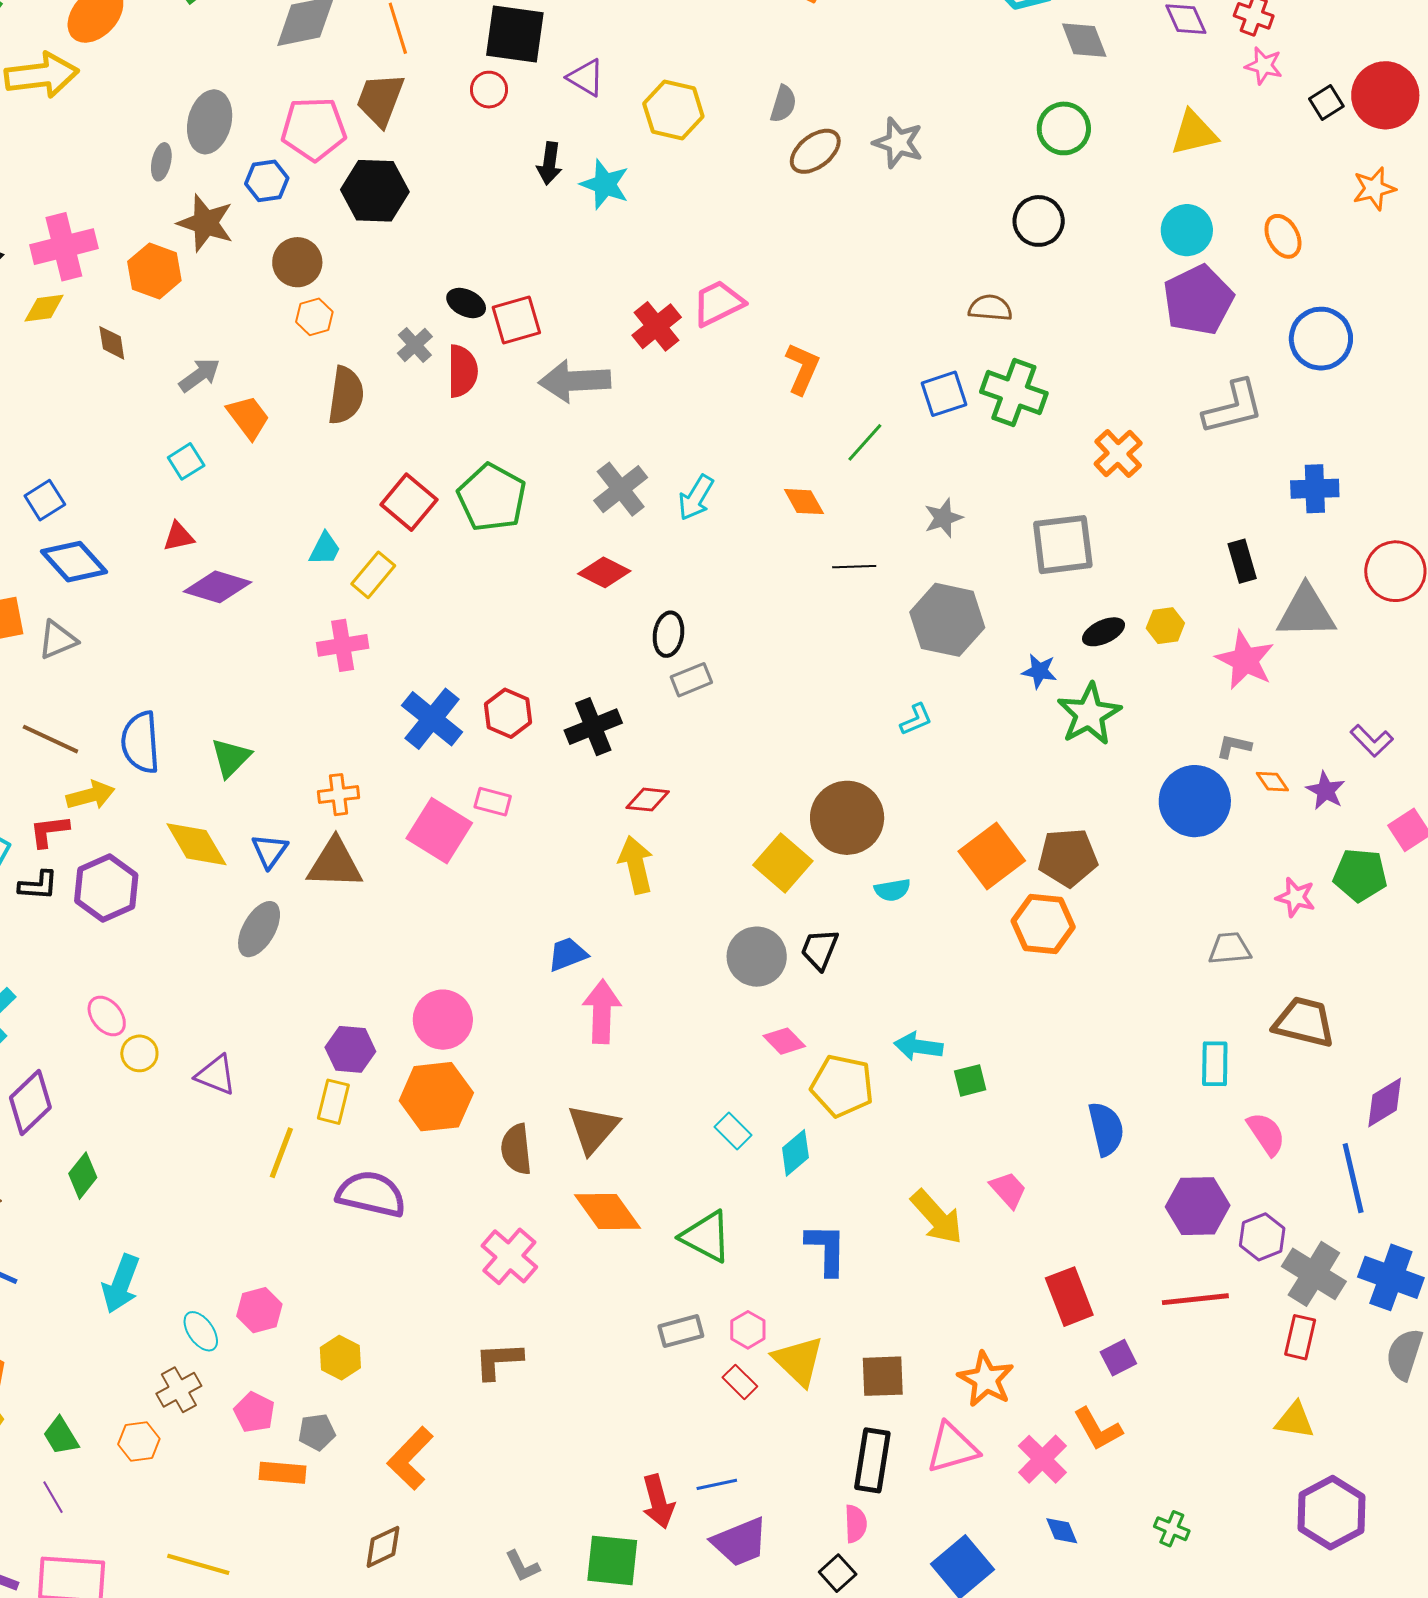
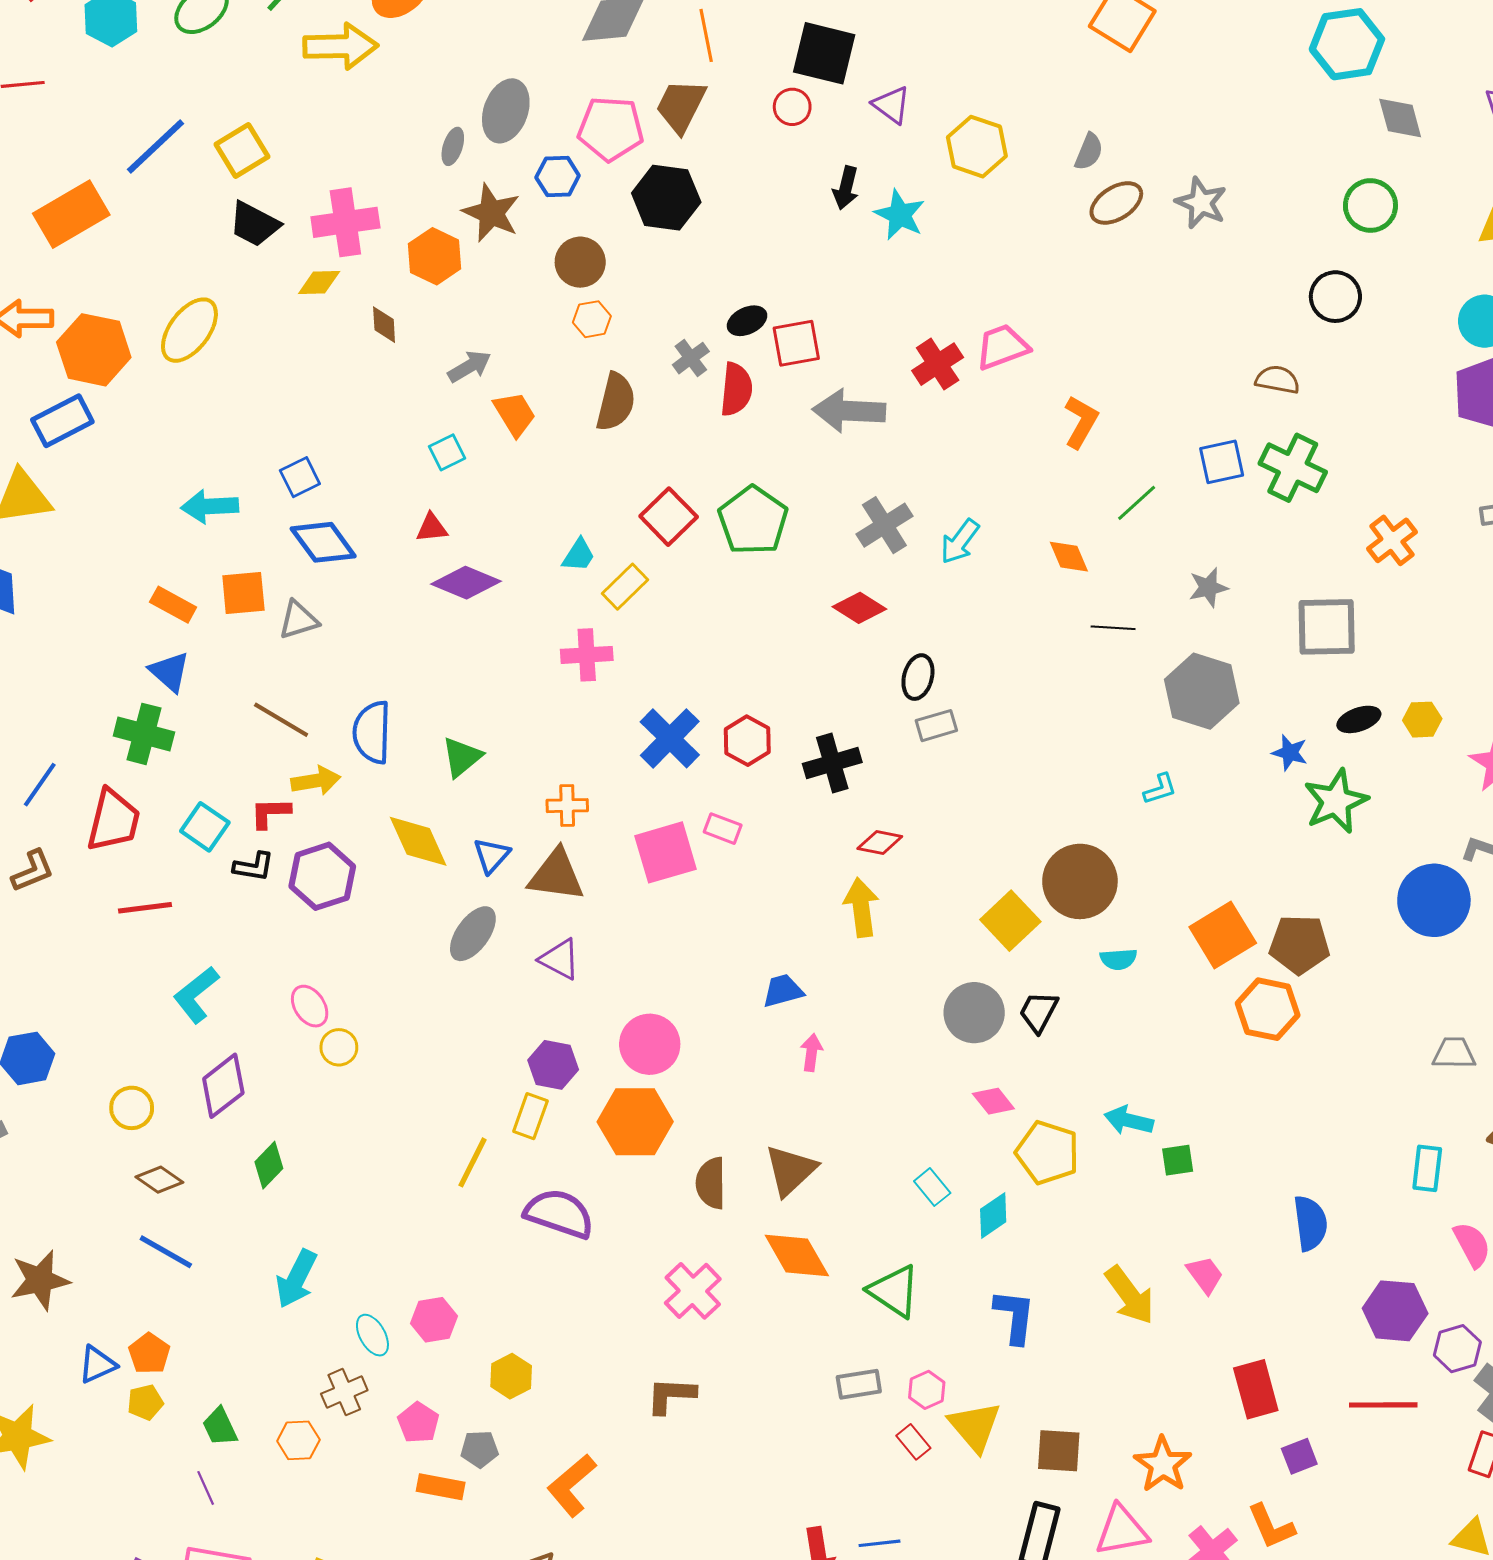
black ellipse: (466, 303) -> (747, 321), turned -57
pink square: (439, 831) -> (665, 852), turned 36
pink arrow: (602, 1012) -> (811, 1052), size x0.6
purple triangle: (216, 1075) -> (560, 959), moved

